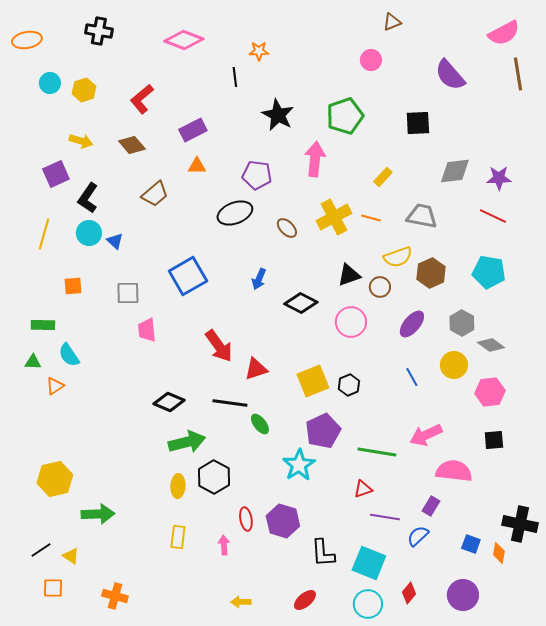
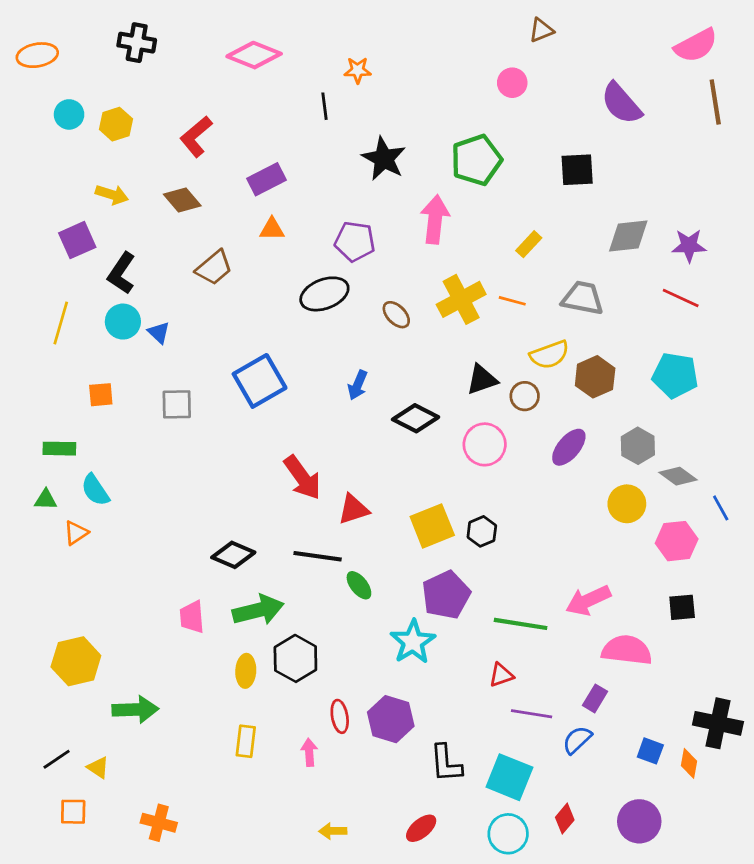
pink trapezoid: (147, 330) -> (192, 617), moved
blue line: (412, 377) -> (721, 508), moved

